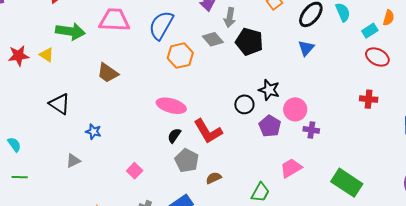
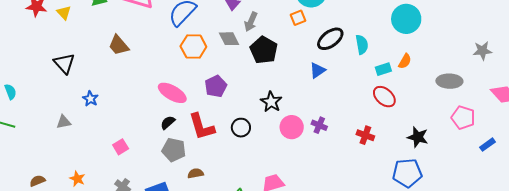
black circle: (244, 104) -> (241, 128), moved
purple pentagon: (270, 126) -> (216, 86), moved
purple cross: (311, 130) -> (319, 125), moved
gray pentagon: (187, 160) -> (174, 150), turned -30

